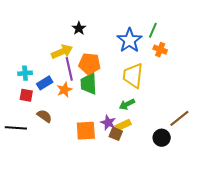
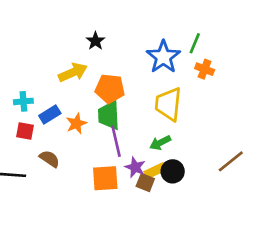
purple line: (69, 69) -> (116, 141), moved
black circle: (162, 138) -> (173, 171), moved

